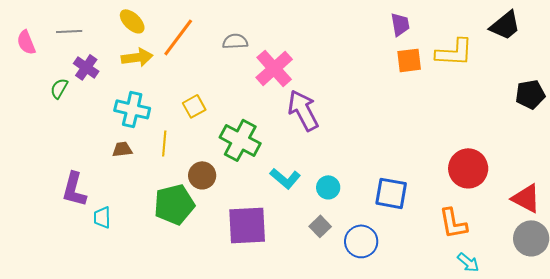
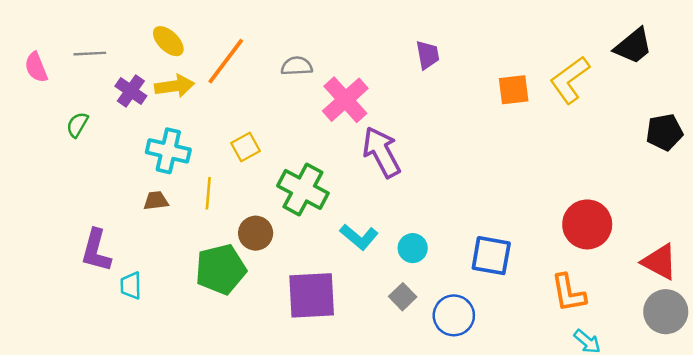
purple trapezoid: (400, 24) -> (428, 55), moved
yellow L-shape: (454, 52) -> (570, 80), turned 141
purple cross: (86, 67) -> (131, 91), moved

